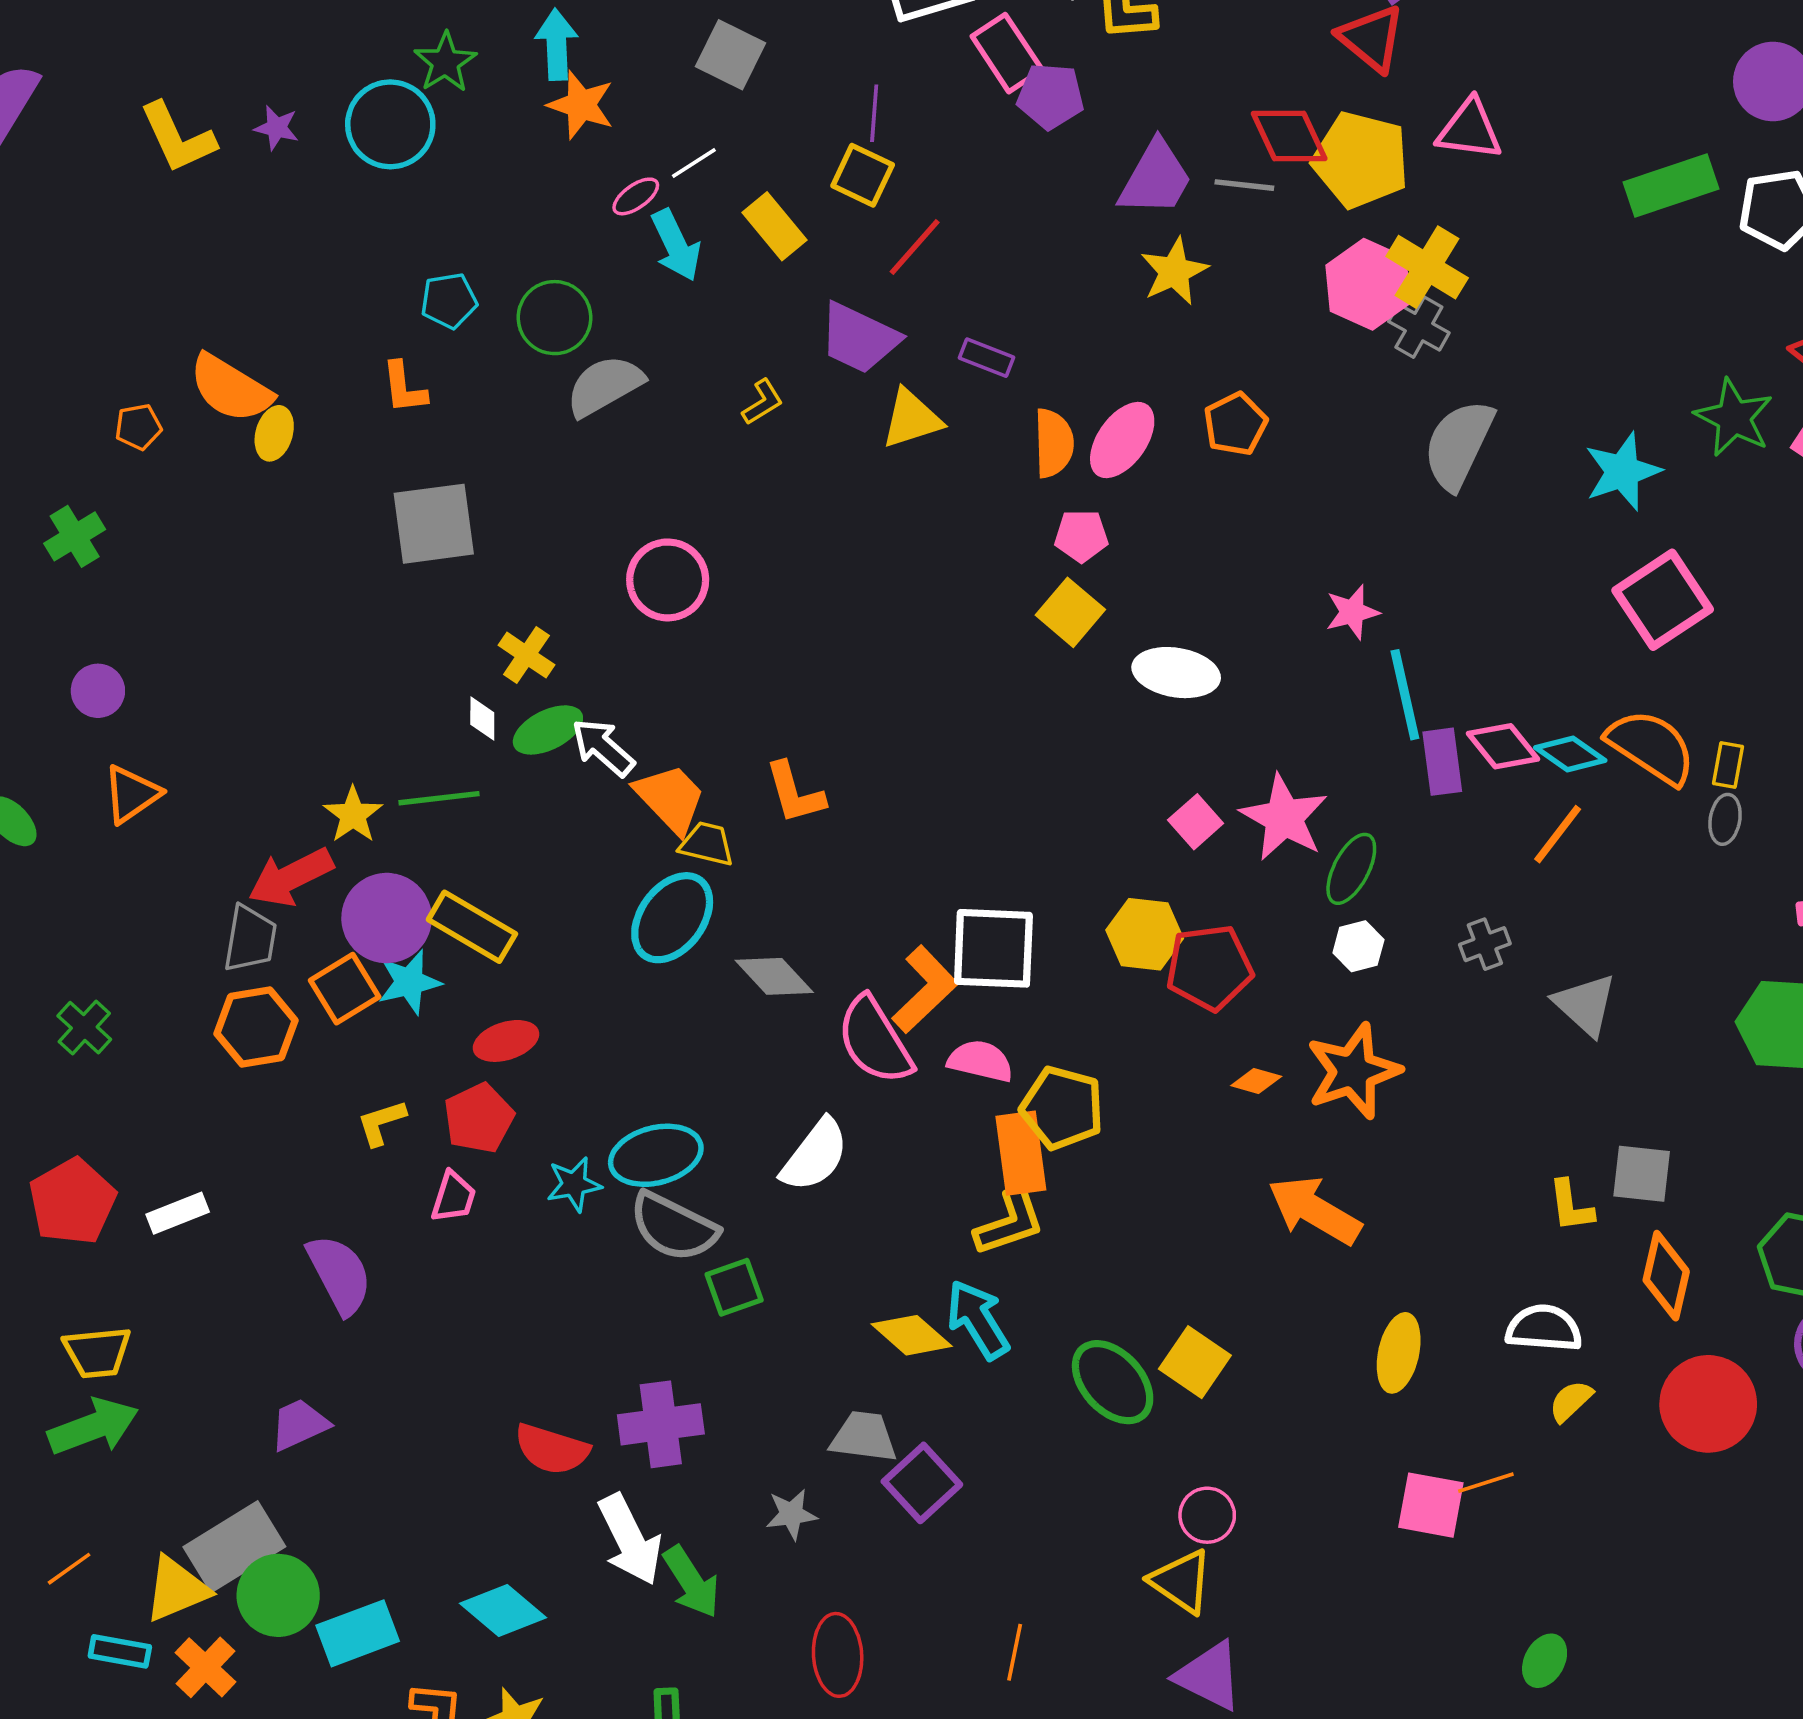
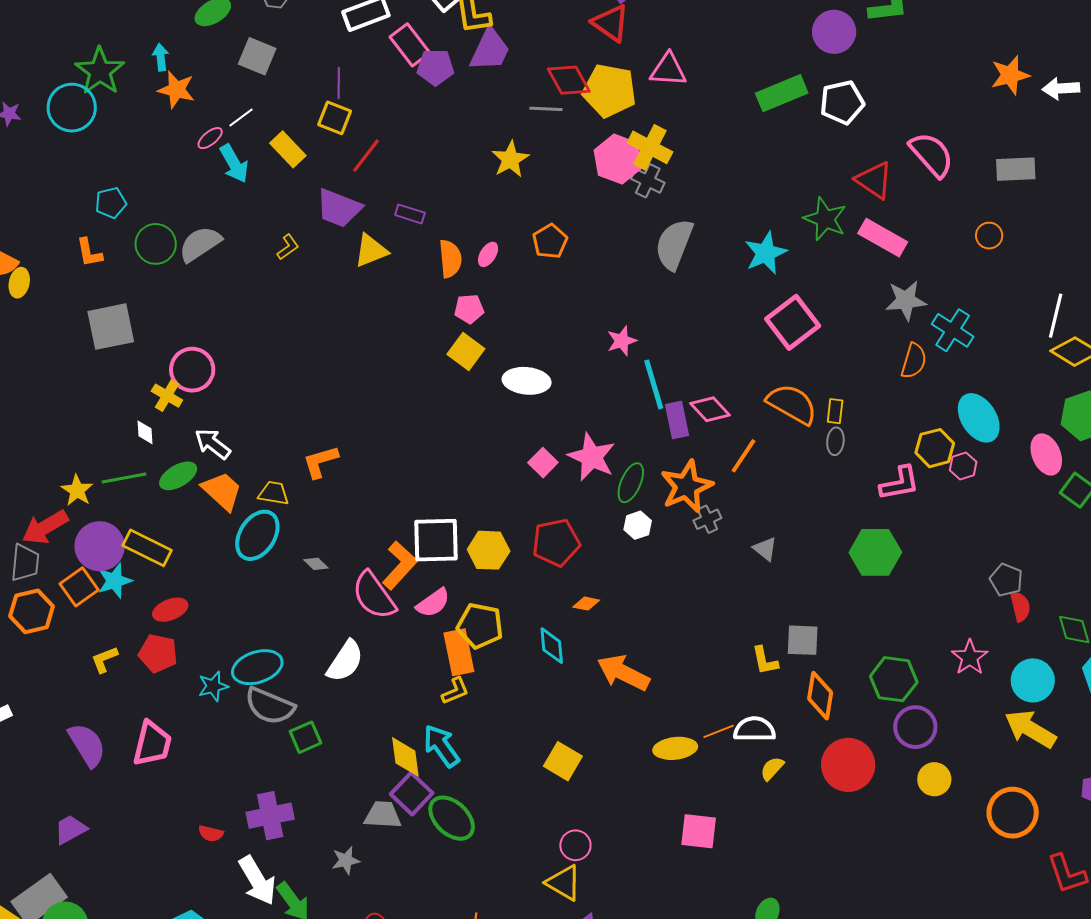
cyan arrow: (557, 45) -> (161, 57), size x0.7
green star: (445, 62) -> (100, 71), size x1.4
purple trapezoid: (1155, 178) -> (490, 50), moved
green circle: (555, 318) -> (156, 244), moved
pink ellipse: (1122, 440) -> (488, 254), size x0.6
pink circle: (668, 580) -> (192, 370), moved
green ellipse: (548, 730) -> (178, 476), moved
cyan diamond: (1570, 754) -> (552, 646), moved, turned 54
orange L-shape: (795, 793) -> (320, 462), turned 93
orange trapezoid: (670, 799) -> (222, 491), moved
yellow hexagon: (1145, 934) -> (489, 550), moved
gray diamond: (774, 976) -> (316, 564), size x0.6
gray triangle: (1585, 1005) -> (765, 549), size x0.7
pink semicircle: (980, 1061) -> (433, 603), turned 135
orange star: (1353, 1071) -> (687, 486), moved
red pentagon: (479, 1118) -> (158, 653), turned -30
pink trapezoid: (453, 1197) -> (152, 744), moved, size x1.6
yellow L-shape: (1010, 1222) -> (455, 691), size x0.7
yellow diamond: (912, 1335) -> (405, 757), turned 45
yellow ellipse: (1399, 1353) -> (675, 748), turned 75
green ellipse: (1113, 1382) -> (452, 818), moved
red semicircle: (552, 1449) -> (211, 833), size x0.6
purple square: (922, 1483) -> (412, 794), moved
orange line: (1486, 1483) -> (719, 731), moved

